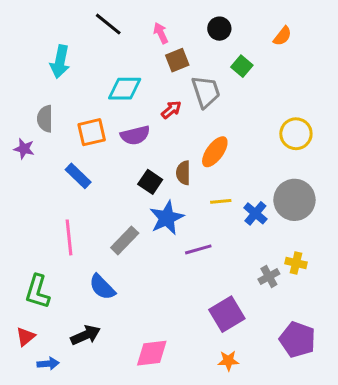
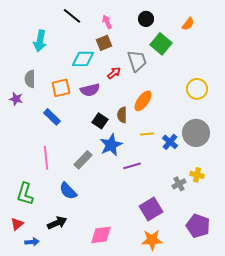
brown square: (177, 60) -> (104, 43), moved
green square: (242, 66) -> (161, 44), size x1.5
orange star: (228, 361) -> (152, 240), size x1.5

